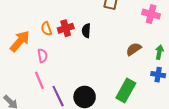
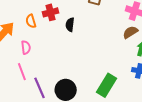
red cross: (66, 28) -> (50, 12), moved
brown semicircle: (134, 49) -> (130, 32), moved

